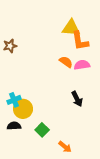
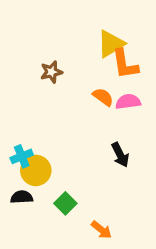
yellow triangle: (71, 28) -> (111, 44), turned -36
brown star: (10, 46) -> (51, 72), moved

